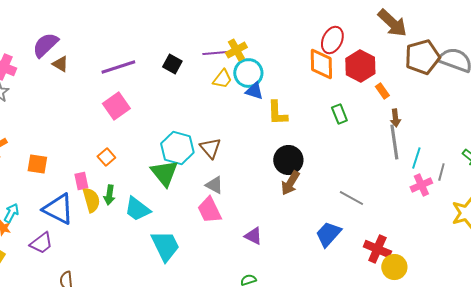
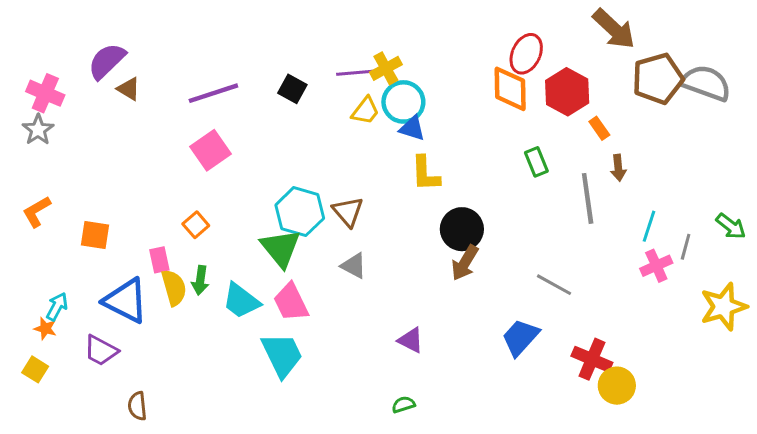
yellow L-shape: (277, 113) -> (425, 174), moved
gray line: (394, 142) -> (588, 198), moved
pink trapezoid: (209, 210) -> (291, 302), moved
purple trapezoid: (41, 243) -> (101, 350), turned 65

